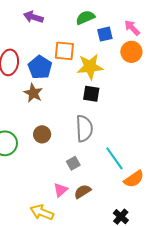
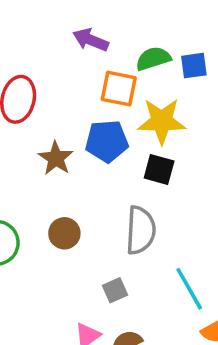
purple arrow: (33, 17) -> (91, 40), moved
green semicircle: (85, 18) -> (153, 59), moved
blue pentagon: (40, 67) -> (107, 141), moved, turned 30

